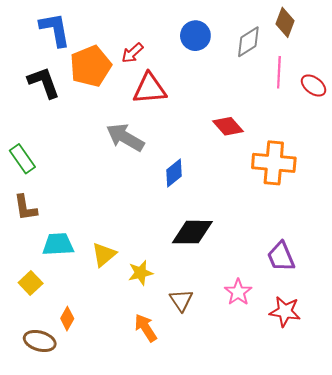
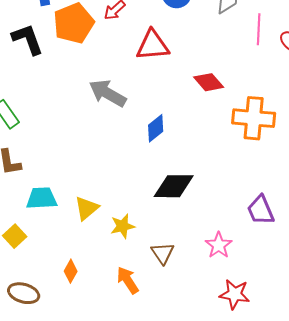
red triangle: (150, 89) -> (153, 45), moved
red star: (285, 311) -> (235, 294), moved
orange diamond: (67, 319) -> (71, 271), moved

